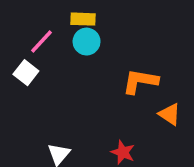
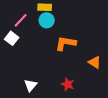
orange L-shape: (140, 81) -> (66, 43), moved

